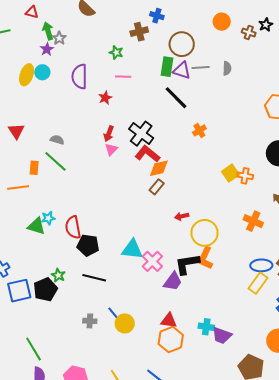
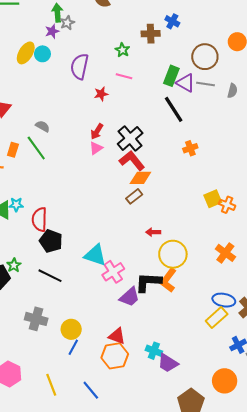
brown circle: (182, 44) -> (205, 57), moved
blue line: (114, 314) -> (73, 347), moved, turned 56
gray cross: (90, 321) -> (36, 319), size x1.5

